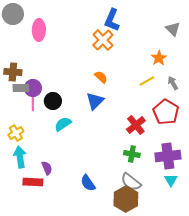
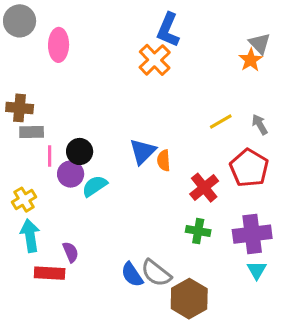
orange star: (159, 58) -> (251, 60), moved
orange semicircle: (101, 77) -> (164, 160), moved, turned -136
purple circle: (33, 88) -> (71, 174), moved
gray semicircle: (131, 182) -> (156, 273), moved

